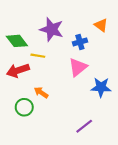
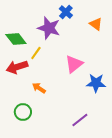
blue cross: (80, 42) -> (66, 12), moved, turned -32
yellow line: (38, 56) -> (36, 53), turned -64
green circle: (24, 107) -> (23, 112), moved

